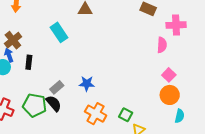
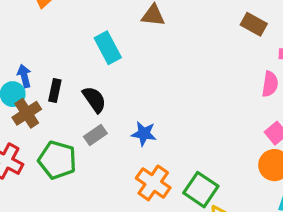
brown cross: (13, 40) -> (27, 113), moved
black semicircle: (54, 103) -> (94, 99), moved
green square: (126, 115) -> (201, 190), size x1.5

